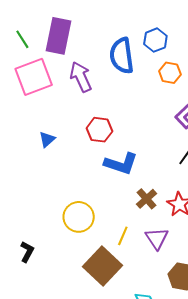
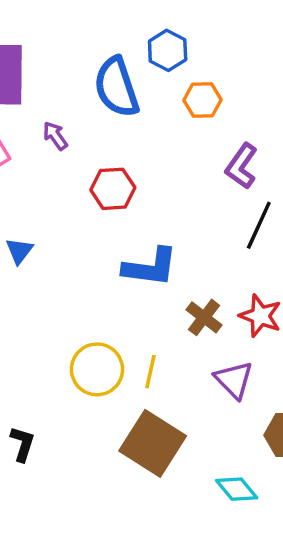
purple arrow: (81, 77) -> (55, 136), size x0.6
red hexagon: (99, 130) -> (113, 189), moved
yellow line: (123, 236) -> (150, 372), moved

